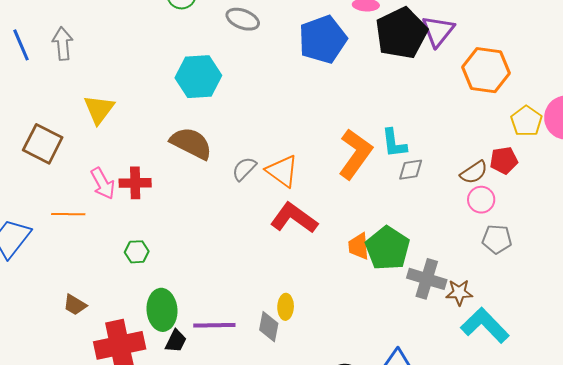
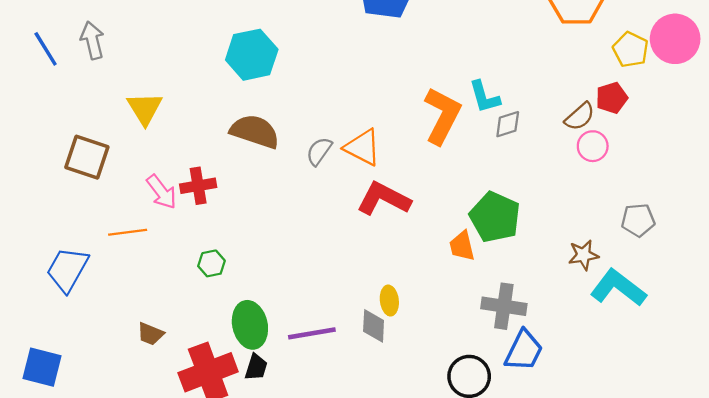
gray pentagon: (497, 239) -> (638, 220), moved
orange trapezoid: (359, 246) -> (462, 246), moved
gray cross: (427, 279) -> (504, 306), moved
black trapezoid: (176, 341) -> (256, 367), moved

